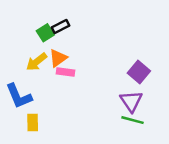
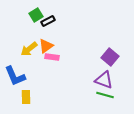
green square: (45, 33) -> (36, 15), moved
purple triangle: (131, 101) -> (104, 80), turned -36

